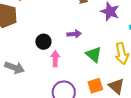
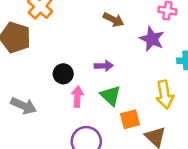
green triangle: (94, 54) -> (110, 96), moved
orange square: (95, 86) -> (130, 119), moved

